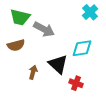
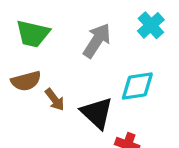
gray arrow: (44, 29) -> (97, 40), moved, turned -85
brown arrow: (33, 72) -> (55, 100), moved, turned 128

